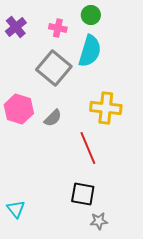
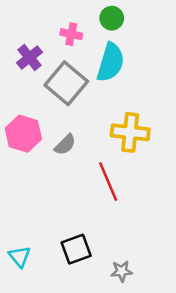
purple cross: (16, 27) -> (29, 57), moved
black square: (83, 194) -> (76, 249), moved, turned -30

